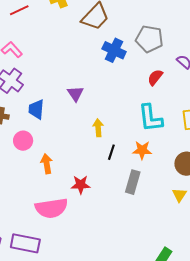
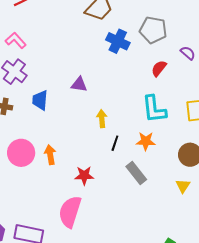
purple triangle: (75, 94) -> (79, 84), turned -48
pink circle: (23, 141) -> (21, 153), moved, size x1.4
gray rectangle: (133, 182) -> (136, 173), turned -55
pink semicircle: (51, 208) -> (70, 212), moved, turned 116

